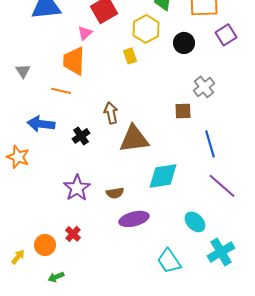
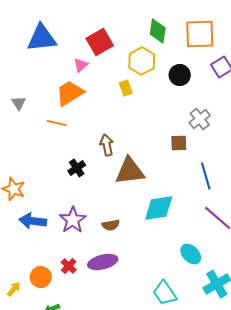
orange trapezoid: (74, 61) -> (70, 93), turned 56
blue arrow: (41, 124) -> (33, 221), moved
purple ellipse: (134, 219) -> (103, 262), moved

